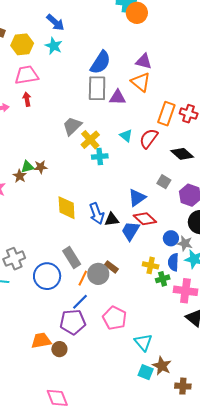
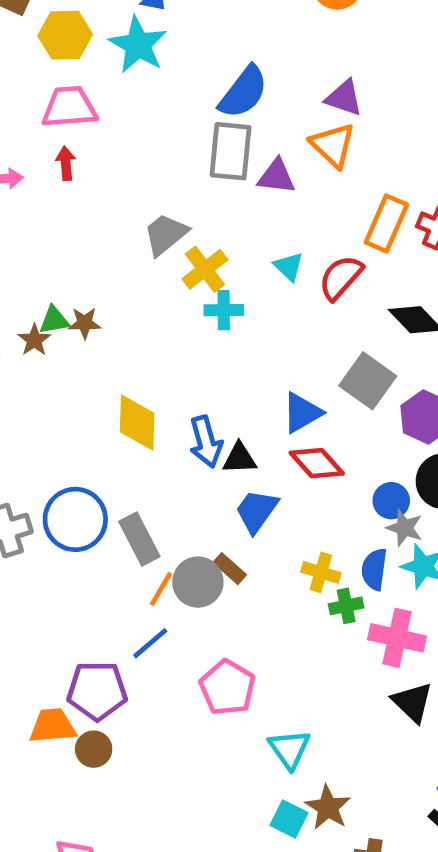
cyan star: (54, 46) -> (138, 45), size x1.4
gray square: (164, 182) -> (368, 381), size x1.6
blue trapezoid: (131, 231) -> (257, 511), moved
blue circle: (171, 238) -> (391, 501), moved
blue circle: (47, 276) -> (75, 519), moved
purple pentagon: (73, 322) -> (97, 691), moved

